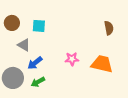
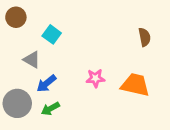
brown circle: (12, 23) -> (16, 17), moved
cyan square: (39, 26) -> (52, 34), turned 32

